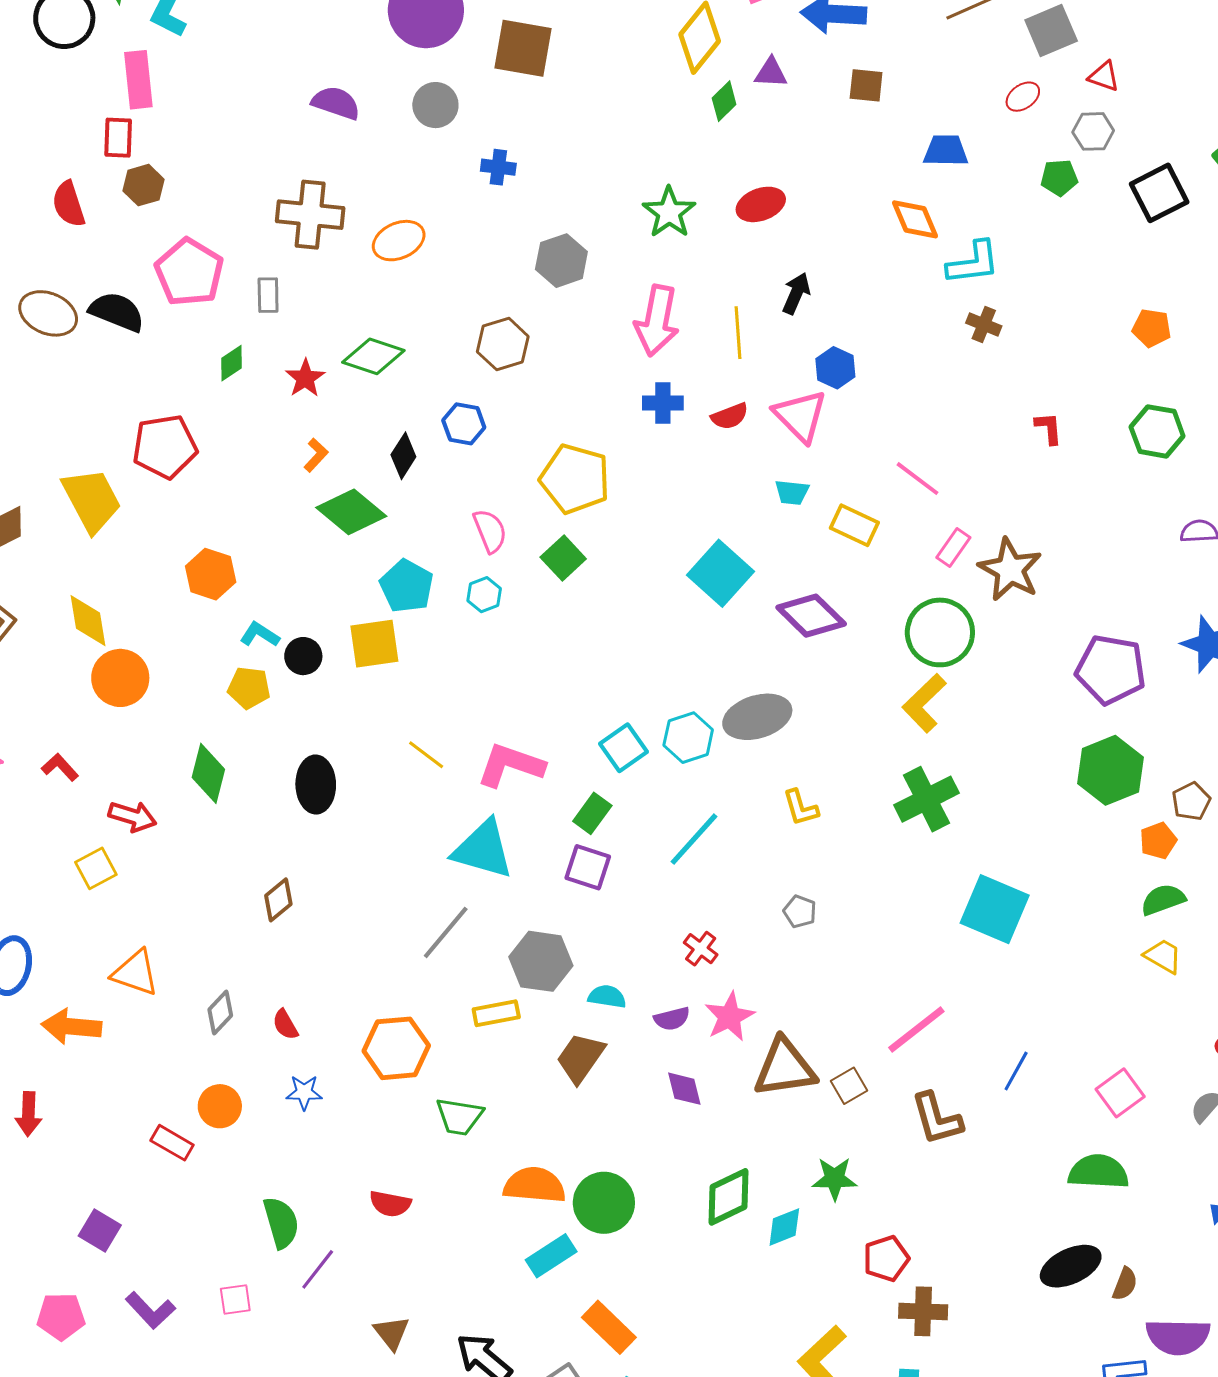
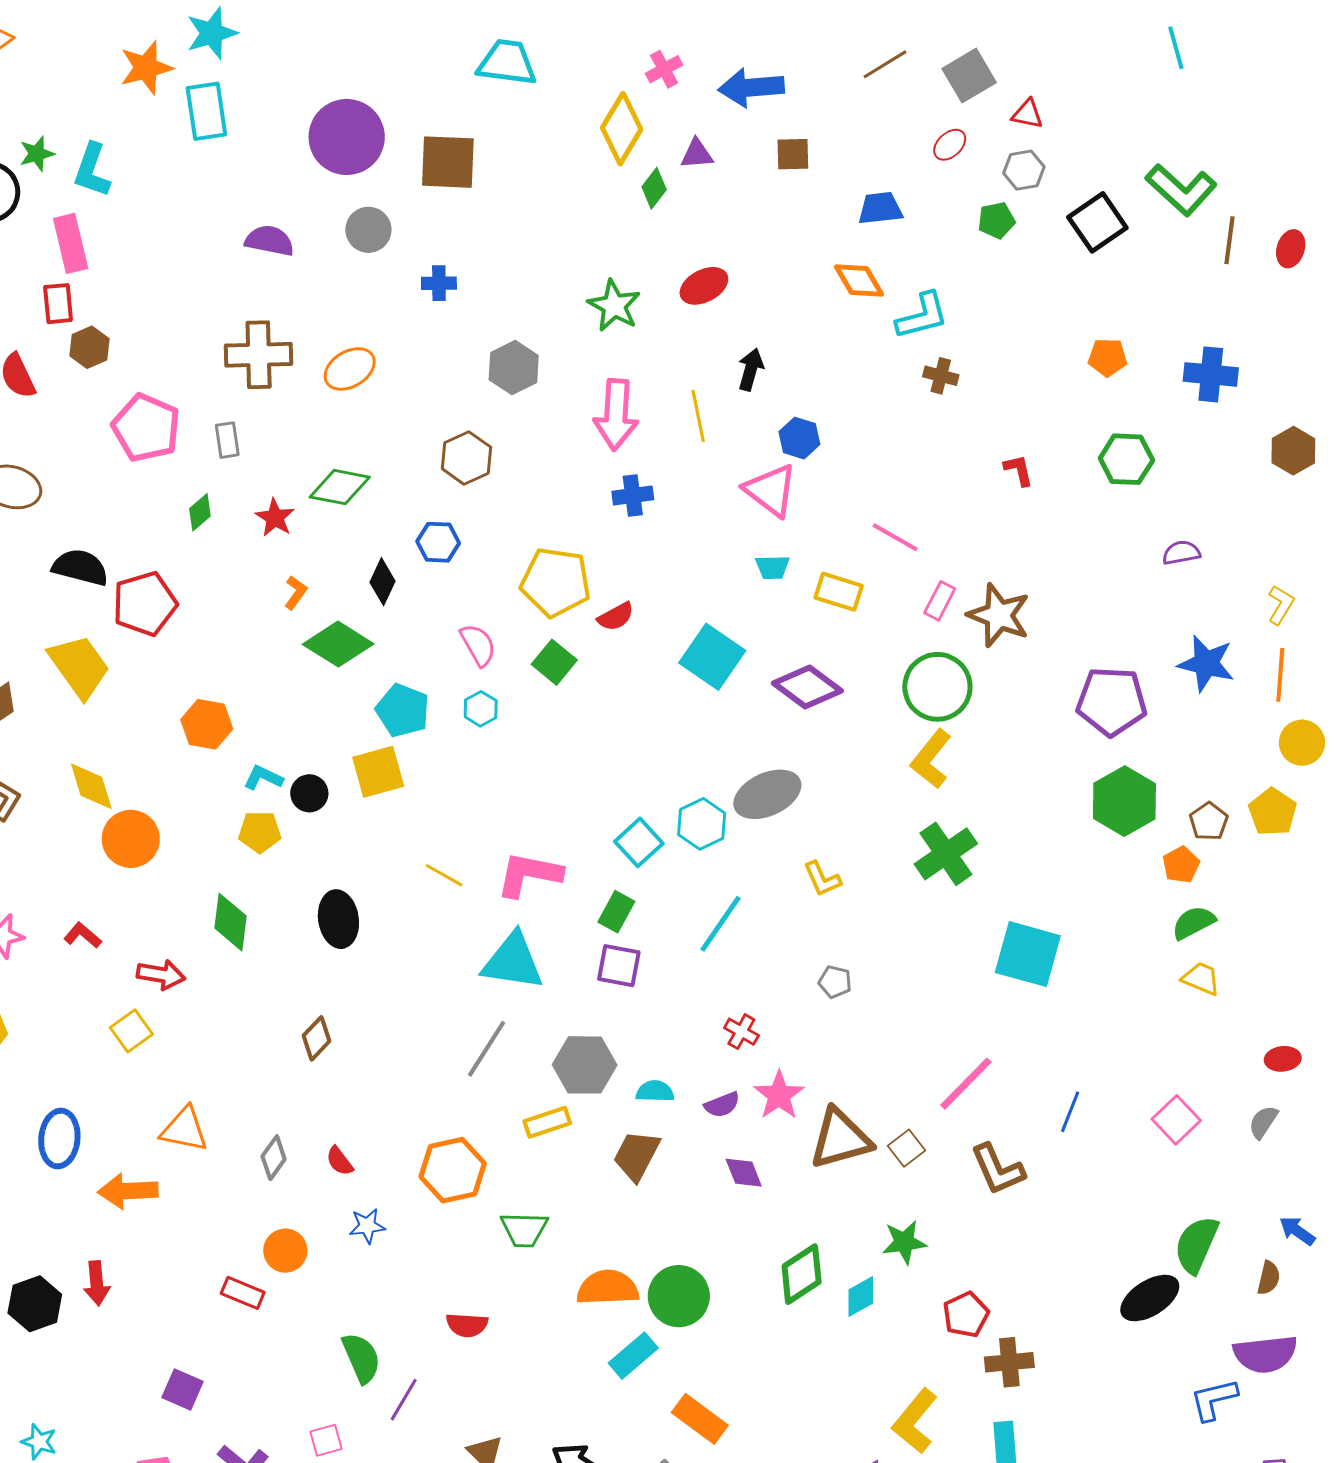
black semicircle: (117, 312) -> (80, 567), moved
red semicircle: (730, 416) -> (616, 617), moved
green semicircle: (1098, 1172) -> (1196, 1245), moved, turned -62
brown semicircle: (1125, 1284) -> (1269, 1278), moved

